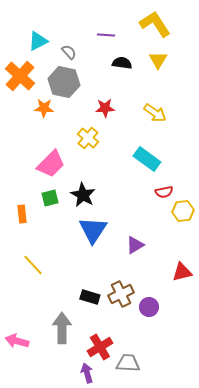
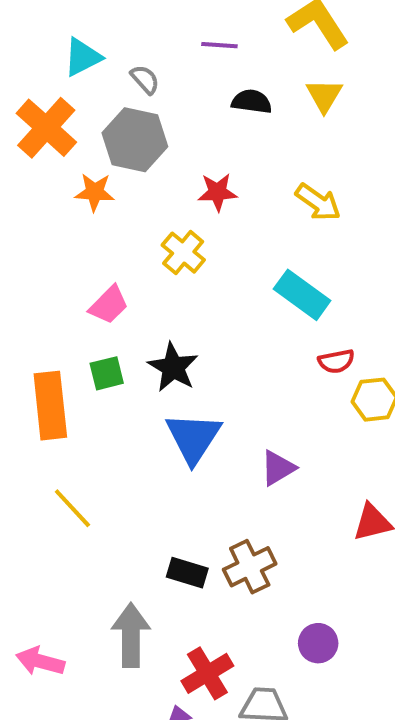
pink trapezoid: (51, 164) -> (109, 305), size x0.7
orange rectangle: (22, 214) -> (50, 406), size x1.8
purple circle: (149, 307) -> (318, 643), moved

